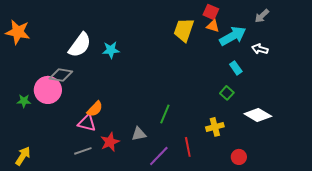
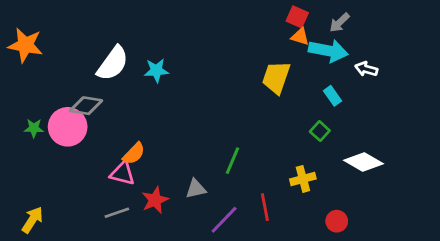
gray arrow: (262, 16) -> (340, 23), moved
yellow trapezoid: (184, 30) -> (276, 77), moved
cyan arrow: (233, 36) -> (328, 51), turned 40
green star: (24, 101) -> (34, 128), moved

